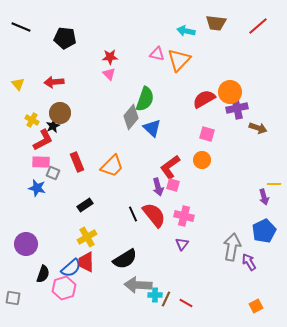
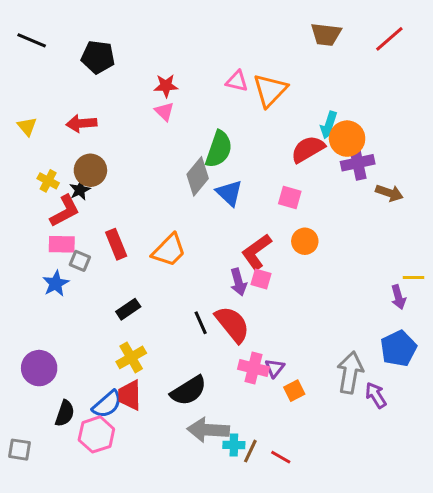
cyan arrow: (186, 31) -> (329, 125), moved, turned -84
pink square: (207, 134) -> (290, 197), moved
blue star: (37, 188) -> (56, 283), turned 30
pink cross: (184, 216) -> (253, 368), moved
orange square: (256, 306) -> (294, 391), moved

